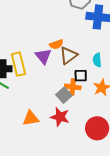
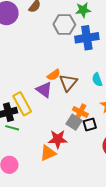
black square: (81, 76) -> (90, 125), moved
orange cross: (73, 87) -> (80, 112), turned 35
red star: (60, 117) -> (58, 139), moved

